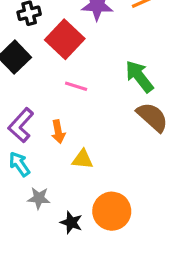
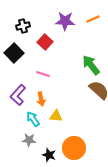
red square: (65, 39) -> (45, 42), size x0.7
pink line: (76, 86) -> (43, 74), moved
cyan arrow: (19, 164) -> (33, 119), moved

